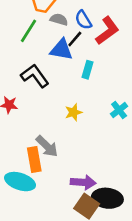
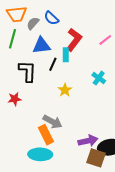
gray semicircle: (59, 19) -> (33, 23), turned -48
red L-shape: (107, 31) -> (74, 40), moved
black line: (75, 39) -> (53, 64), moved
black L-shape: (35, 76) -> (27, 71), turned 55

